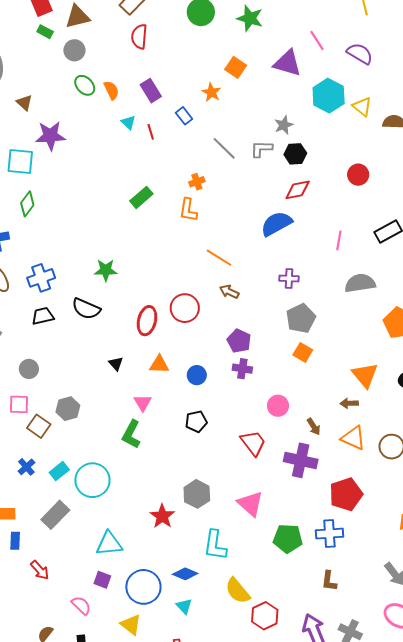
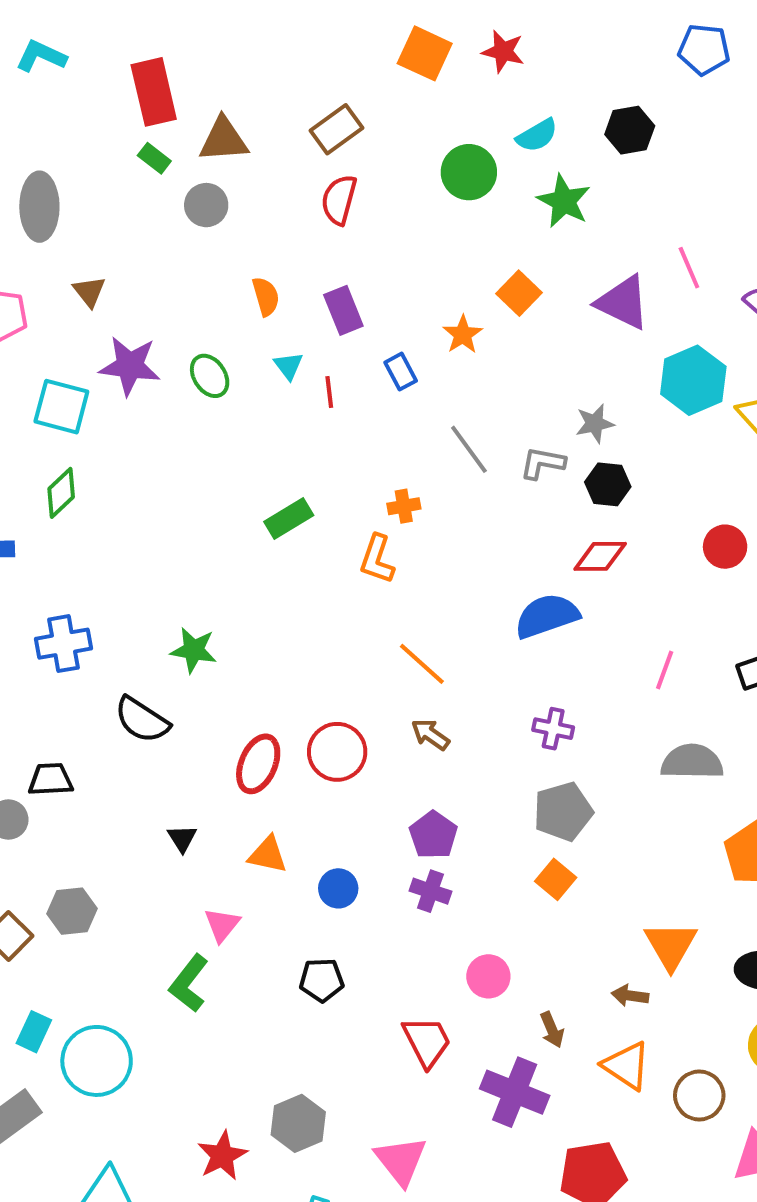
green ellipse: (85, 85) -> (210, 376), moved
black trapezoid: (43, 316) -> (51, 779), moved
cyan rectangle: (59, 471) -> (34, 1032), turned -36

